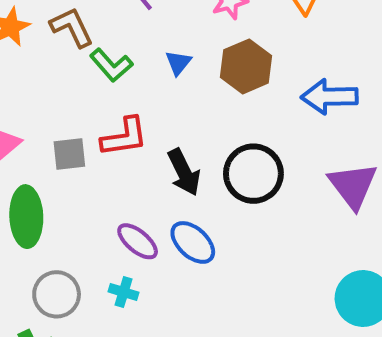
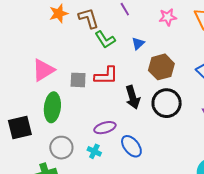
brown hexagon: (246, 66) -> (161, 67), moved
purple ellipse: (138, 241) -> (105, 128), turned -65
blue ellipse: (193, 242) -> (131, 146), moved

